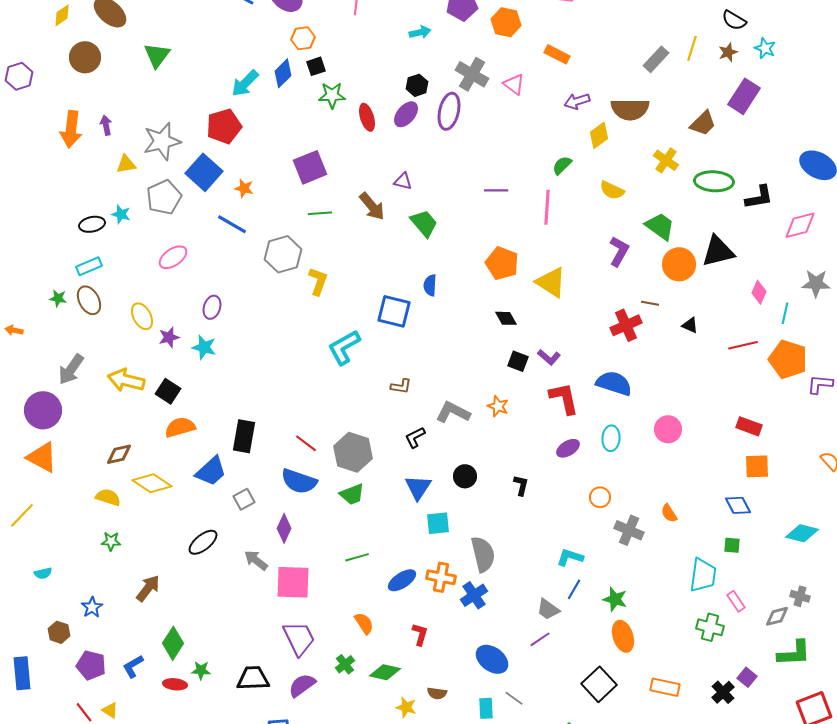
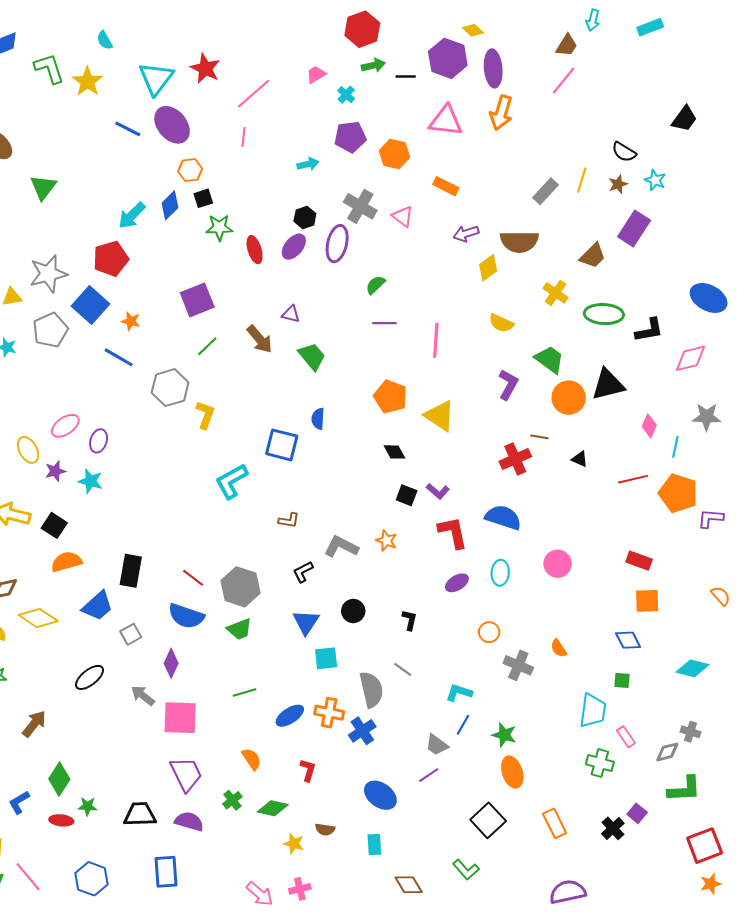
green semicircle: (562, 165) -> (375, 285), moved
green line: (320, 213) -> (207, 346), turned -40
pink ellipse: (173, 257) -> (65, 426), moved
purple semicircle: (302, 685) -> (189, 821), turned 52
orange rectangle: (665, 687) -> (555, 823), turned 52
gray line: (514, 698) -> (403, 669), moved

